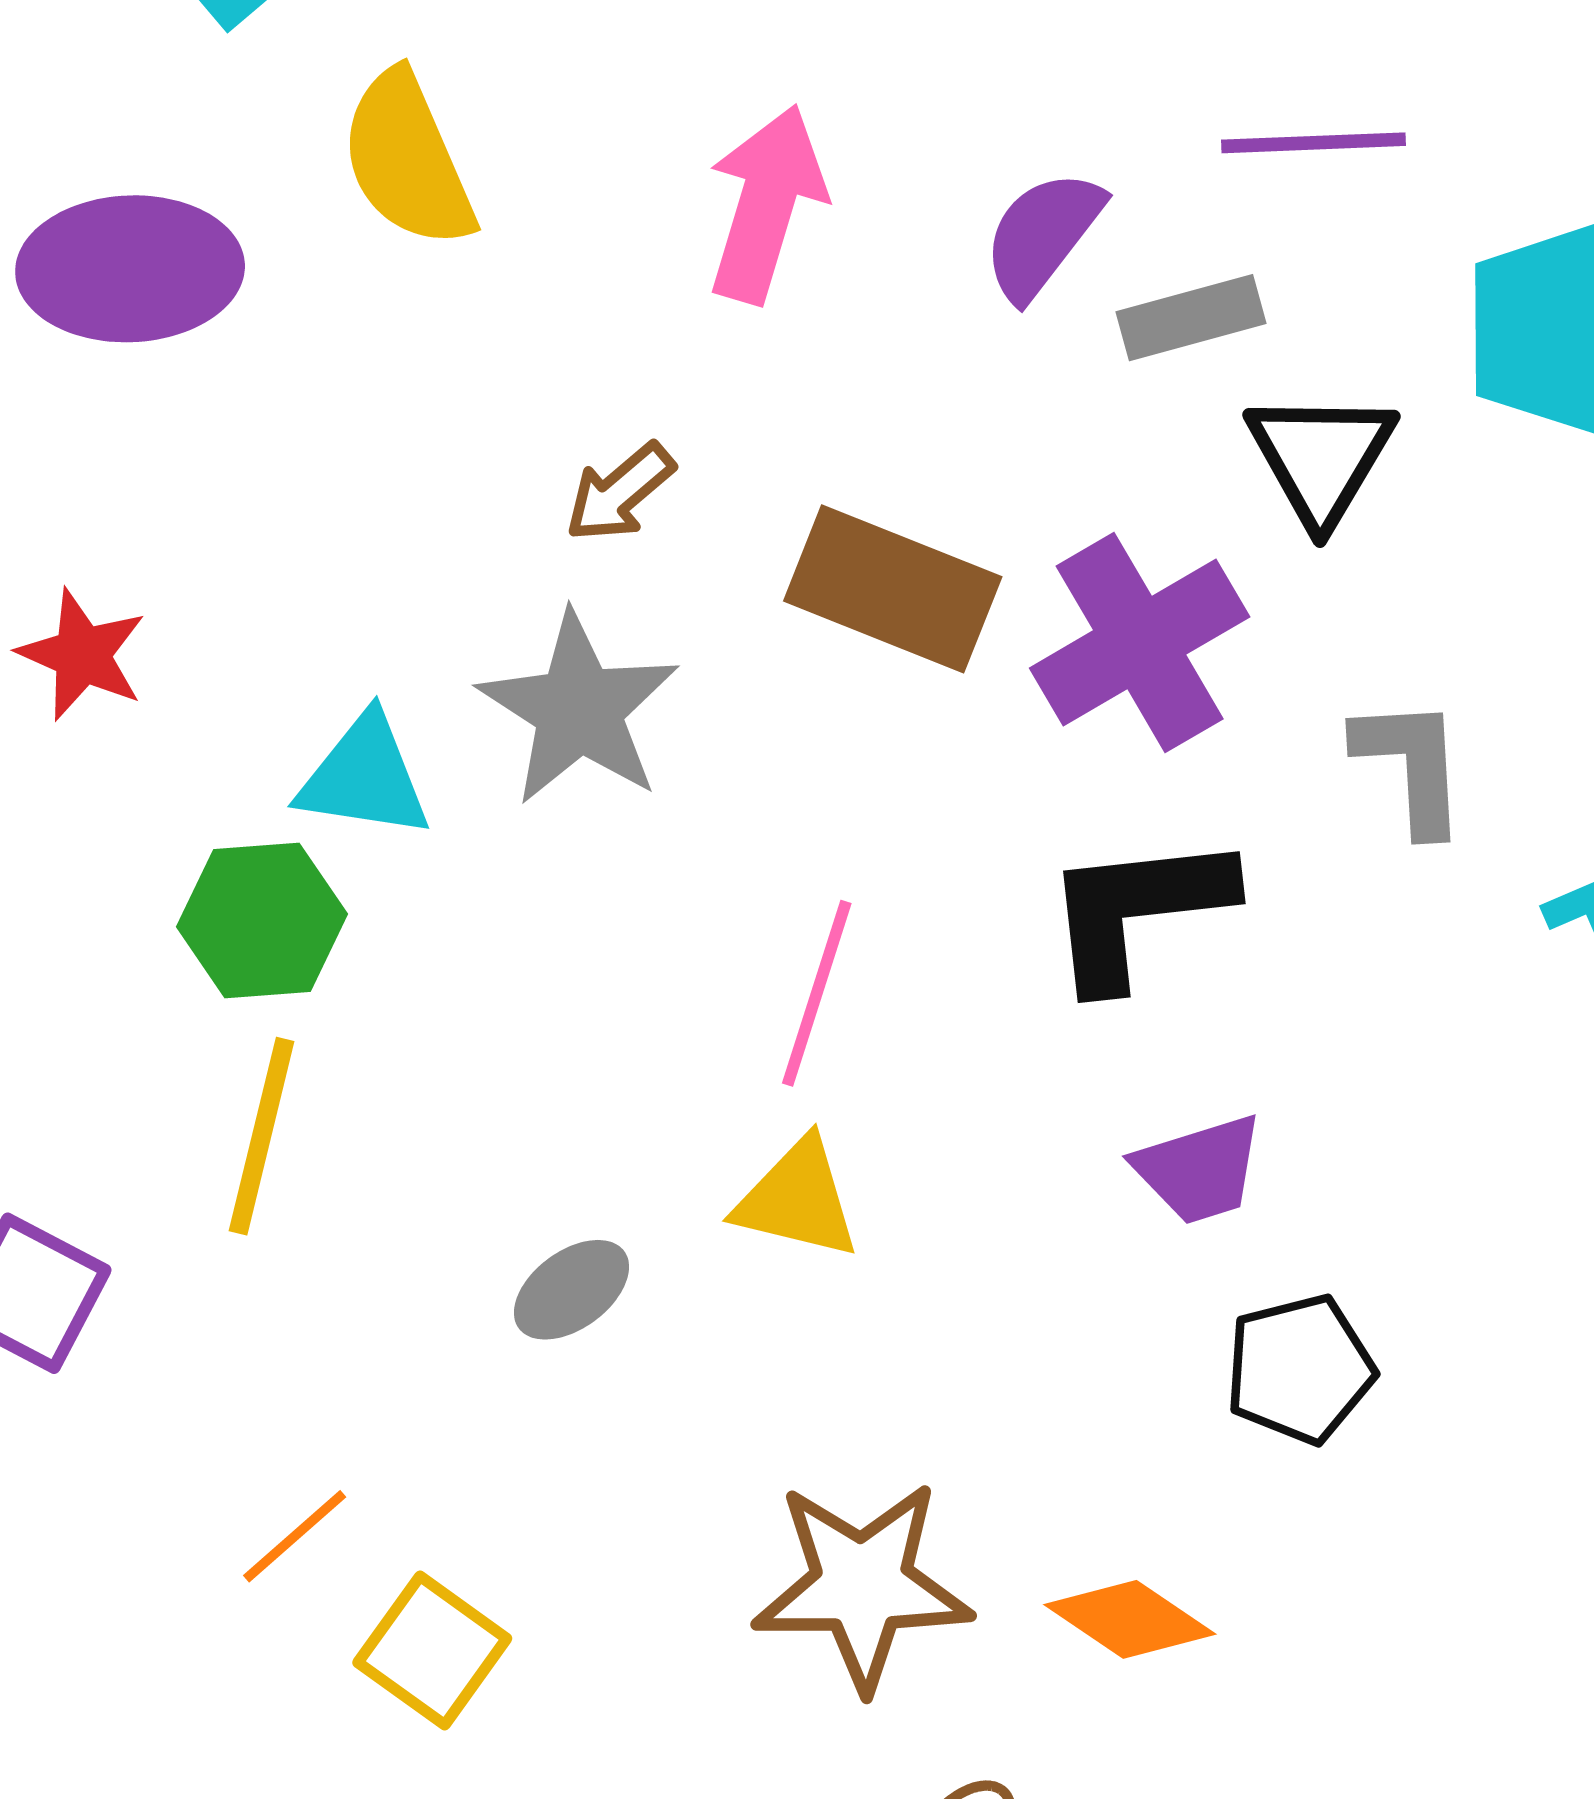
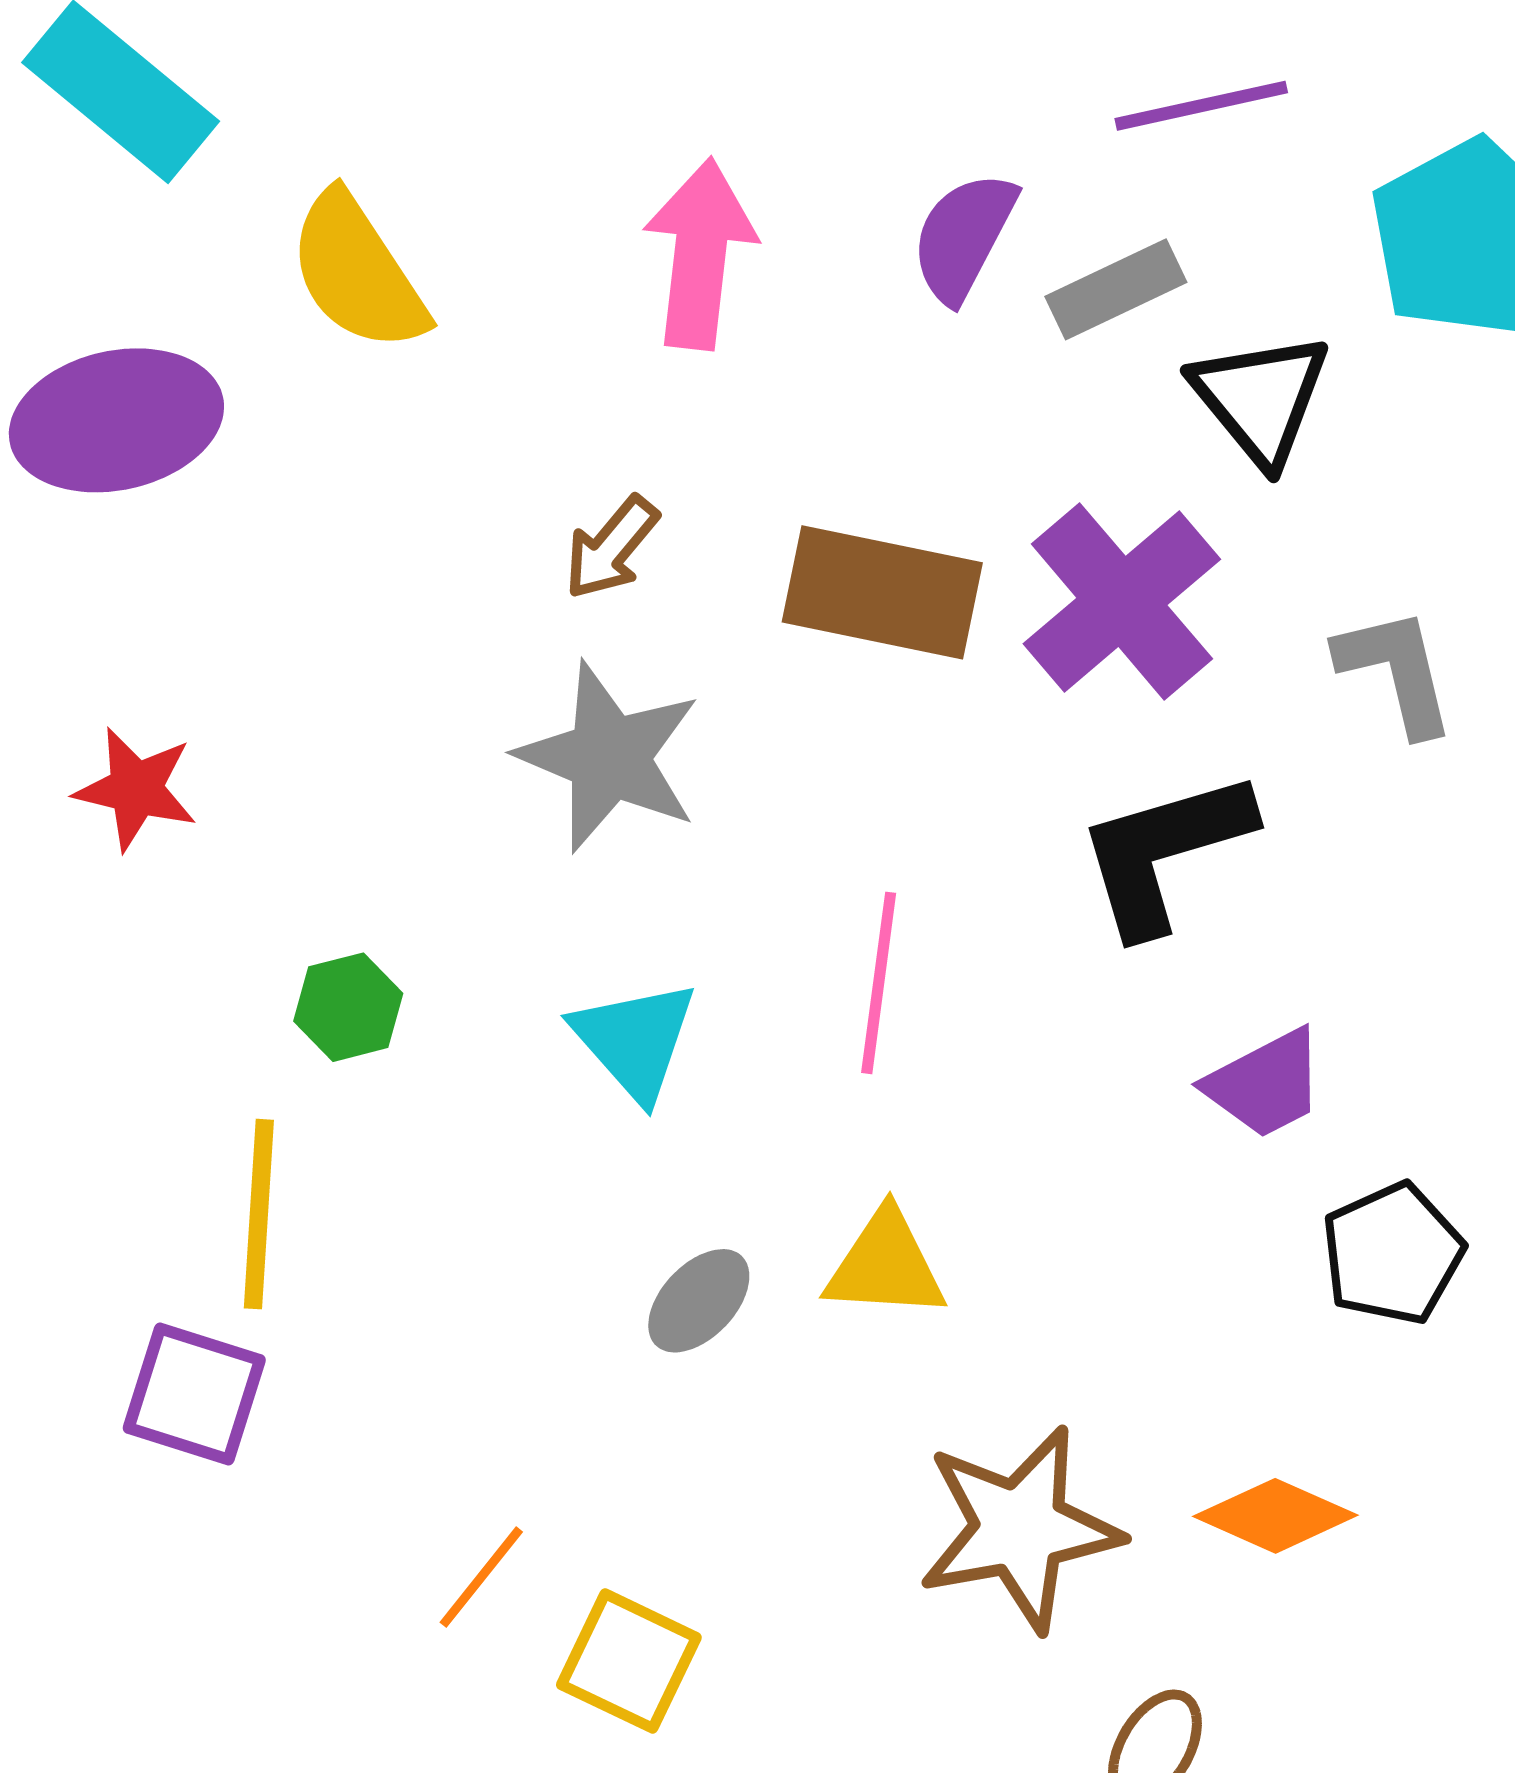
cyan triangle: (364, 777) -> (635, 1040), moved, turned 50
green hexagon: (262, 920) -> (348, 1007), size x0.7
yellow line: (262, 1136) -> (259, 1214), moved
yellow triangle: (797, 1199) -> (885, 1265), moved

